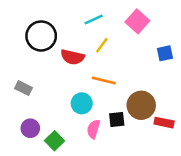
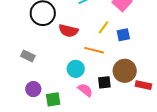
yellow line: (102, 45) -> (103, 27), moved
blue square: (165, 53) -> (123, 35), moved
pink semicircle: (94, 129) -> (85, 90), turned 112
green square: (54, 141) -> (53, 99), turned 35

